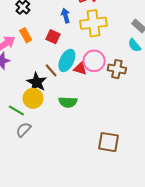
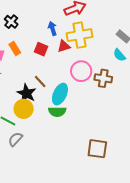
cyan ellipse: (67, 60) -> (60, 94), moved
red triangle: (80, 69) -> (64, 46), moved, turned -32

